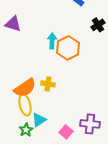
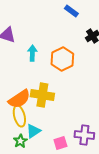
cyan arrow: (52, 41) -> (32, 53), moved
yellow cross: (48, 84) -> (42, 95), size x1.6
pink square: (66, 132) -> (60, 143), turned 32

